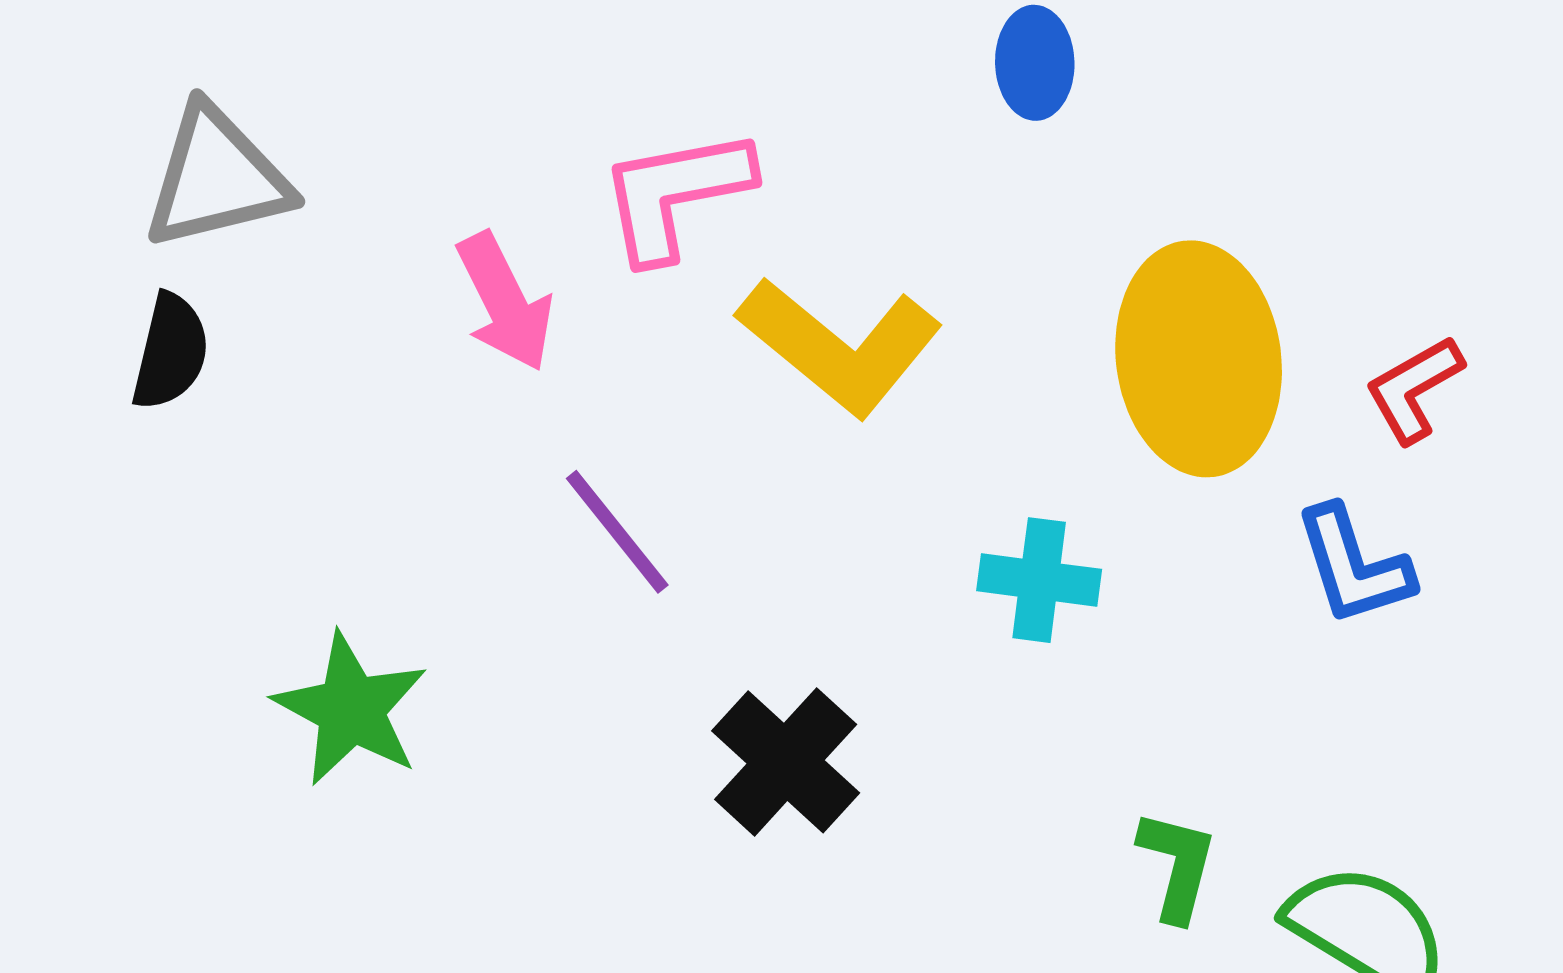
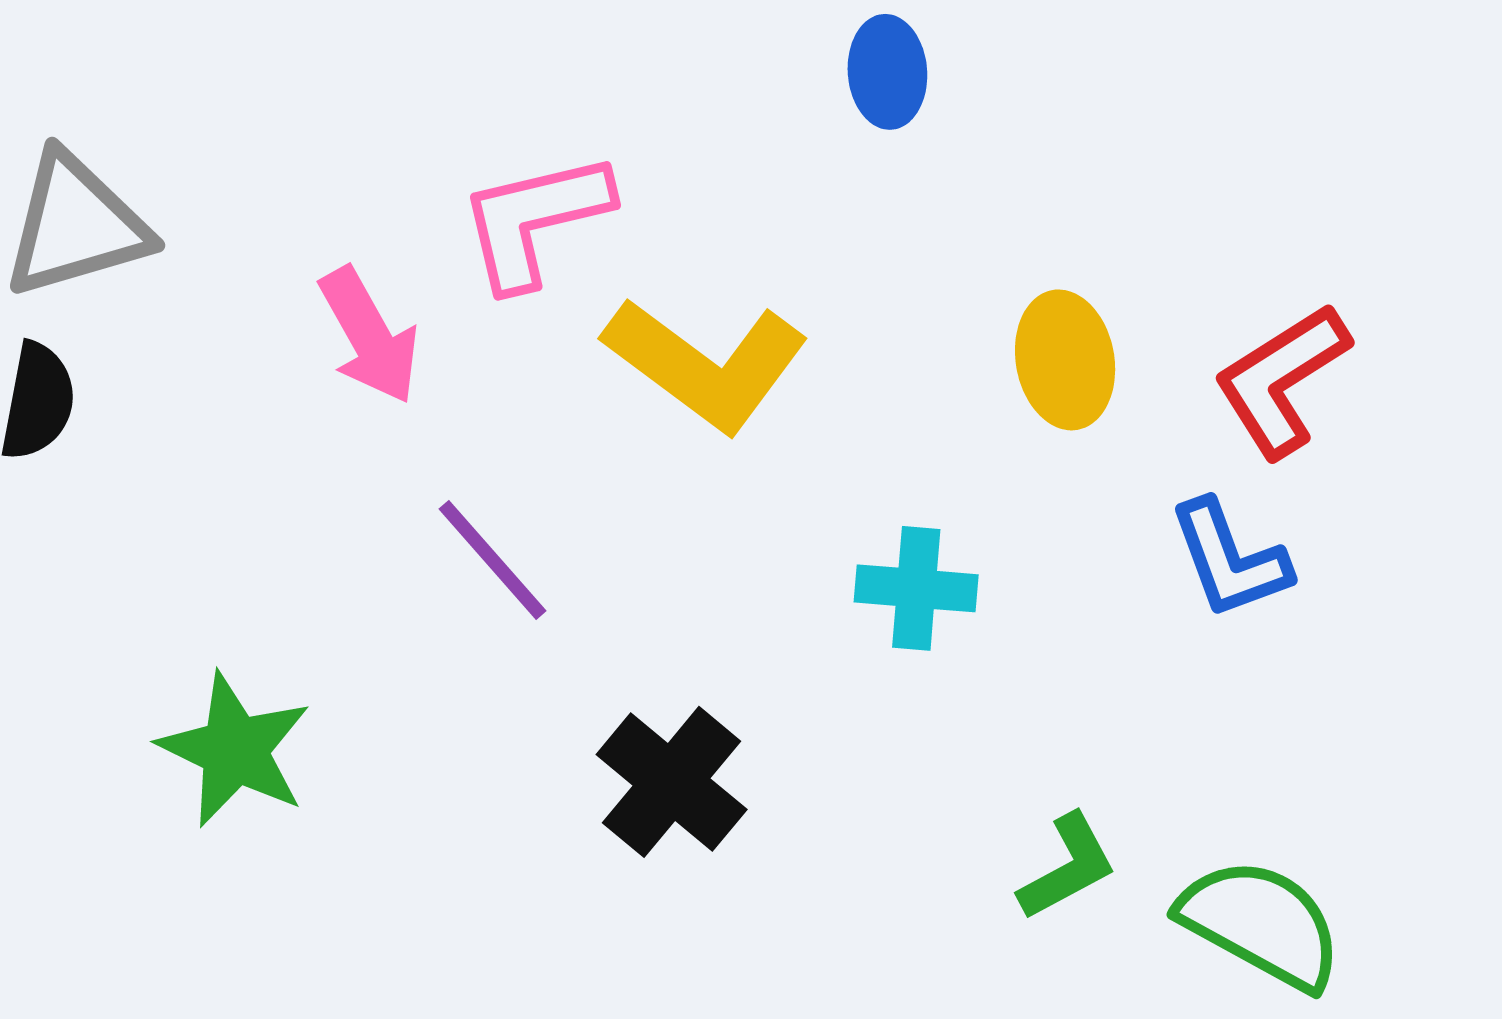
yellow ellipse: (1199, 359) -> (1065, 360), size x0.6
red L-shape: (1414, 389) -> (1282, 380), size x1.4
green L-shape: (1177, 866) -> (1068, 867), turned 50

